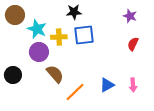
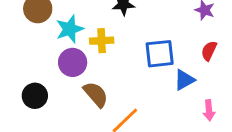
cyan star: (37, 29) -> (70, 29), turned 30
blue square: (84, 35) -> (160, 54), moved
blue triangle: (107, 85) -> (184, 80), moved

